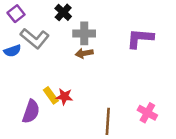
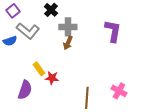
purple L-shape: (140, 38) -> (113, 31), turned 95
brown arrow: (84, 53) -> (68, 43), turned -56
yellow rectangle: (51, 95) -> (39, 69), moved

